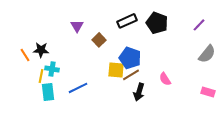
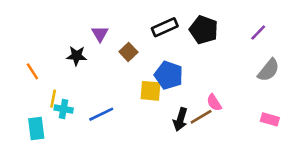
black star: (41, 50) -> (77, 56), moved
cyan cross: (52, 69) -> (64, 109), moved
brown line: (131, 75) -> (201, 117), moved
cyan rectangle: (48, 92) -> (36, 128), moved

